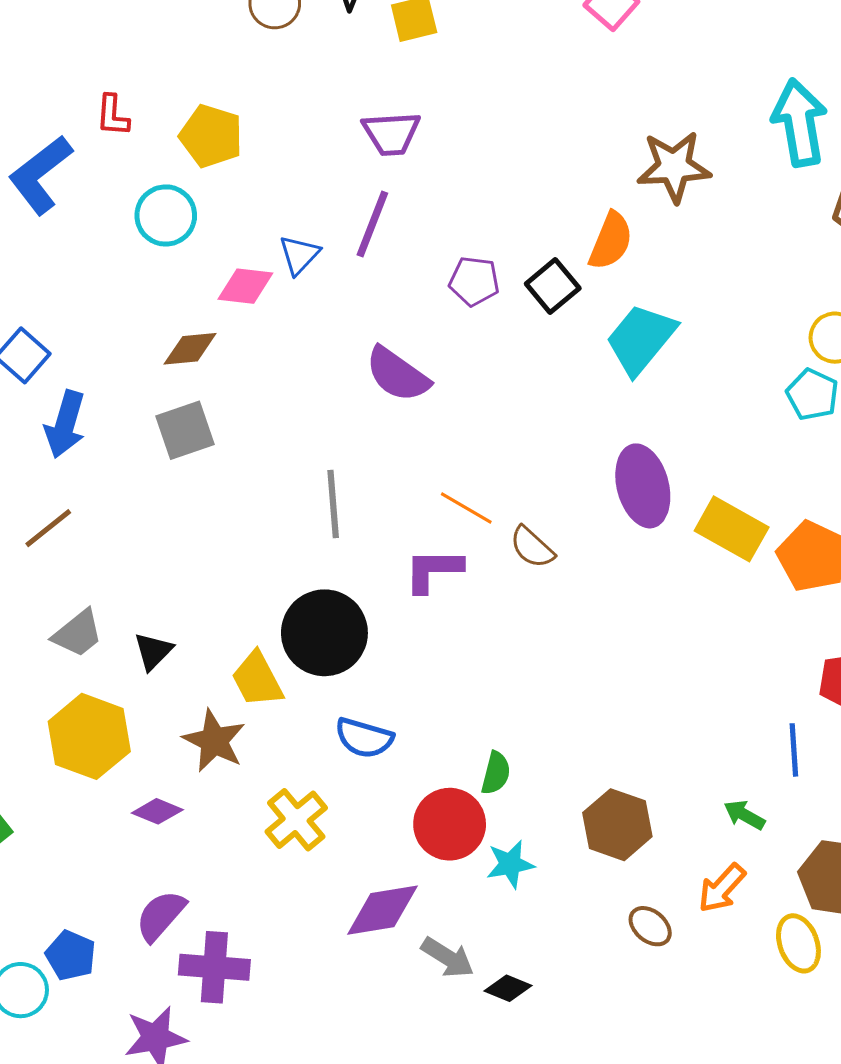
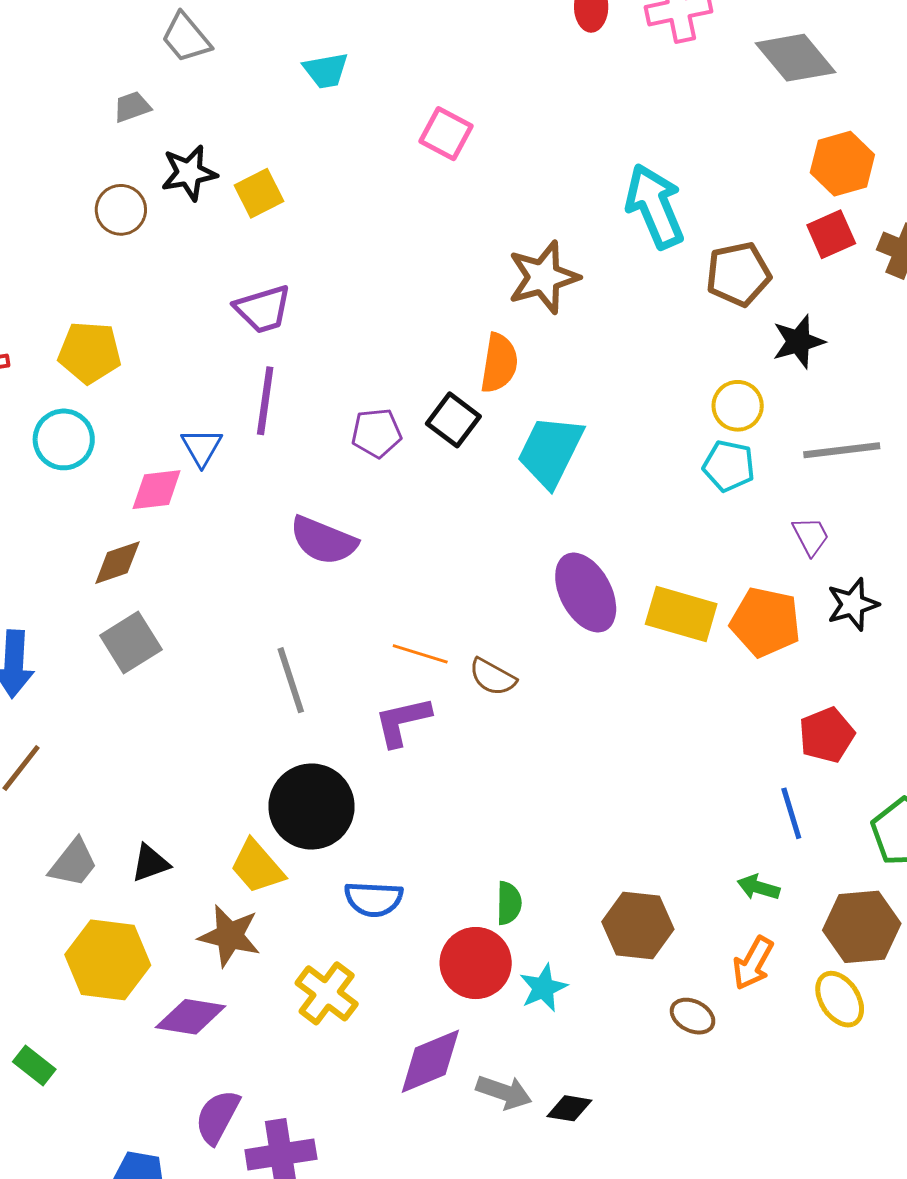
black triangle: (153, 651) -> (150, 863), turned 39
purple diamond: (157, 811) -> (191, 1017), size x1.4

